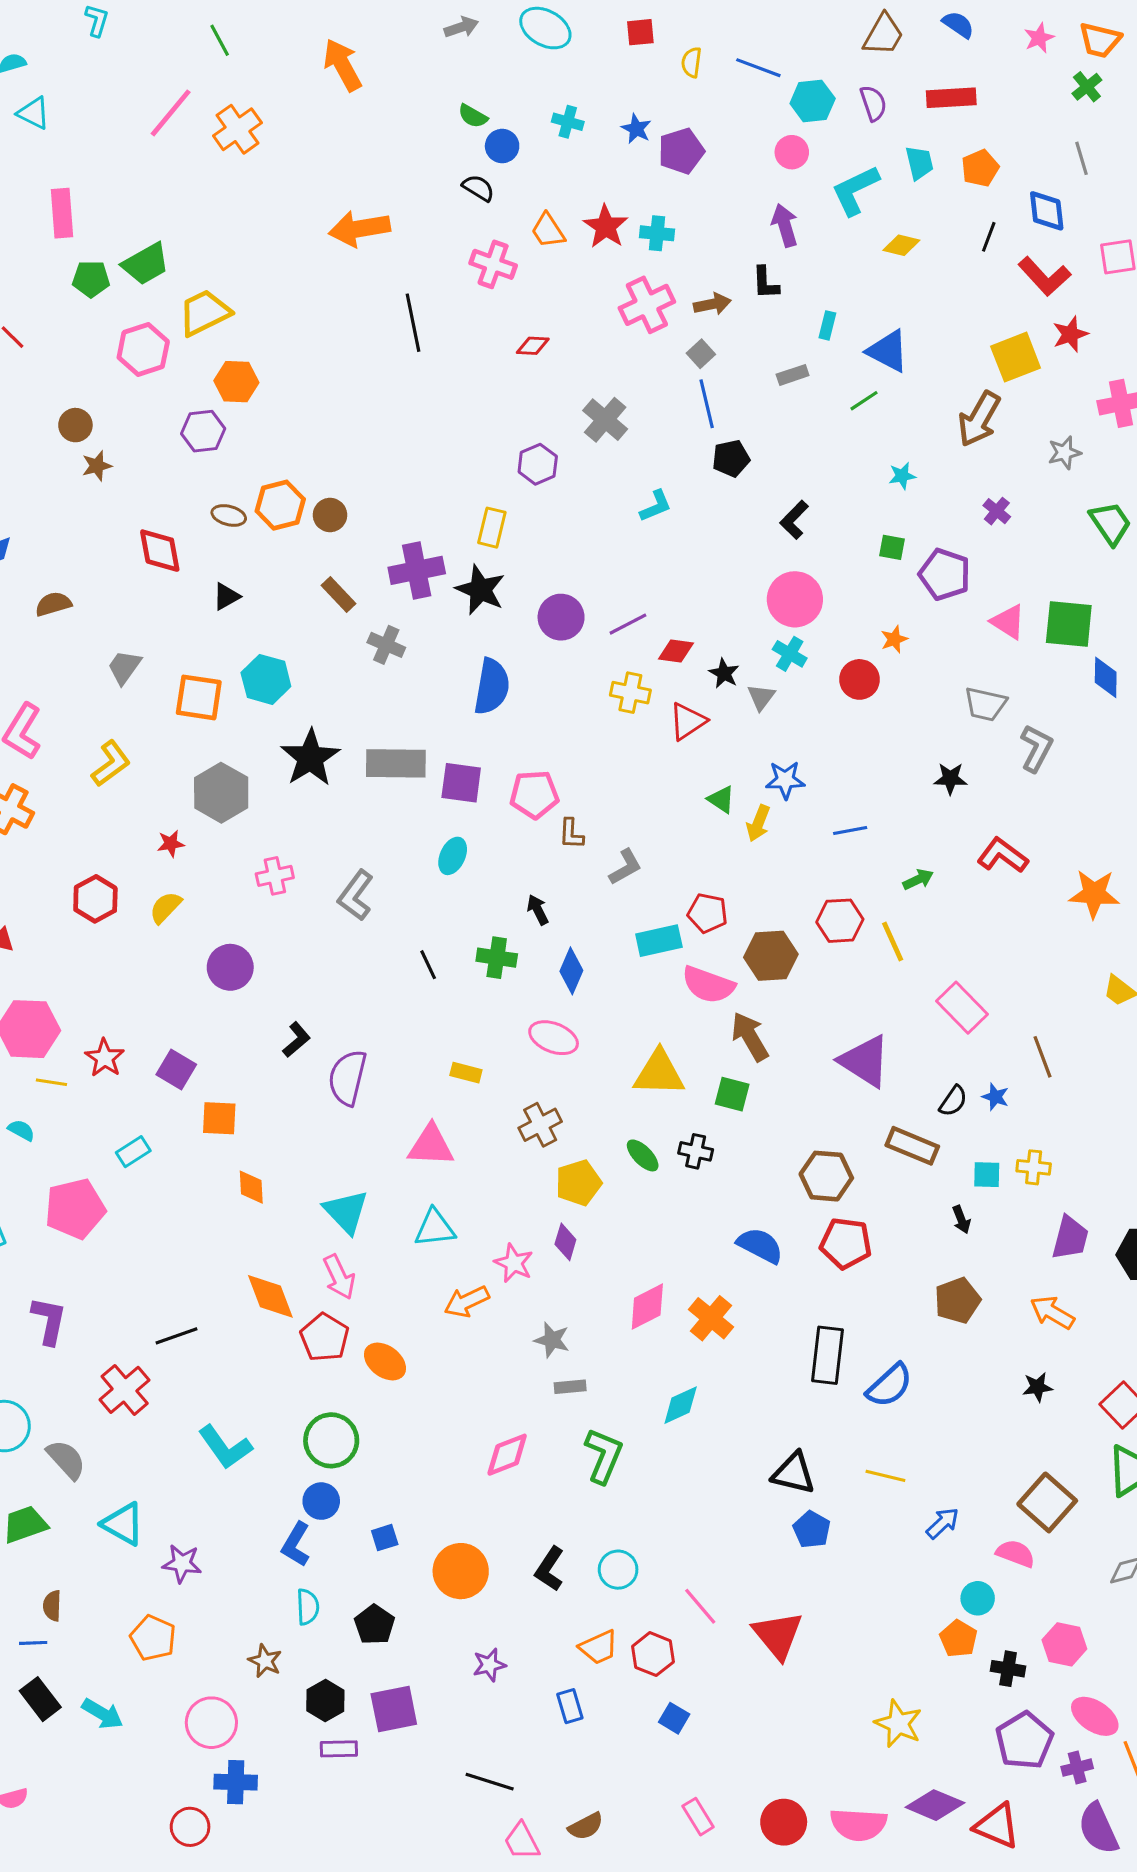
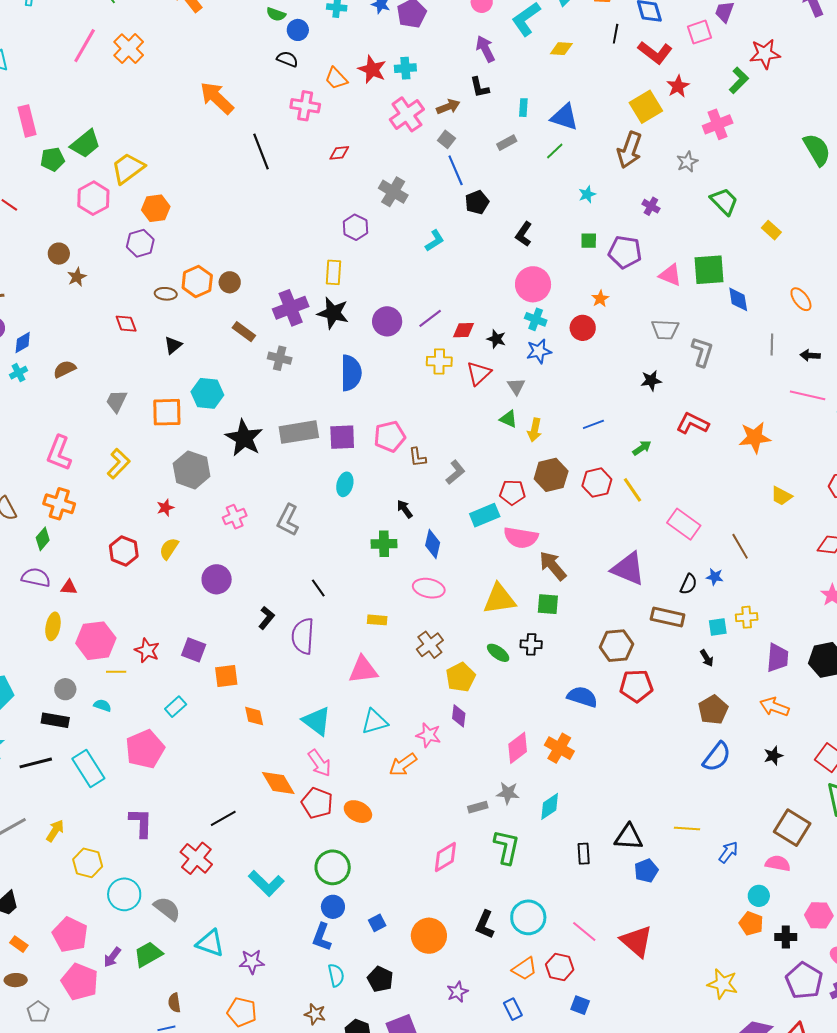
orange arrow: (359, 229) -> (217, 98), turned 63
red diamond: (160, 551) -> (126, 324), size x0.7
gray triangle: (761, 697) -> (516, 386), moved
blue star: (785, 780) -> (539, 351), moved
brown hexagon: (771, 956) -> (551, 475), moved
black line: (428, 965) -> (318, 588), moved
gray star: (552, 1340) -> (508, 793), moved
black rectangle: (828, 1355) -> (584, 854), moved, size x0.6
blue semicircle: (890, 1385) -> (717, 757), moved
blue pentagon: (812, 1530) -> (646, 871), turned 30
cyan circle: (618, 1570) -> (528, 917), size x1.4

